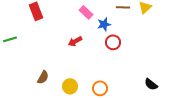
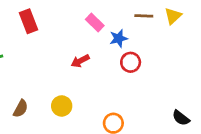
brown semicircle: (43, 77) -> (21, 109), moved
yellow circle: (70, 86) -> (62, 106), moved

